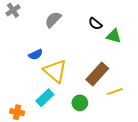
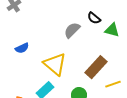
gray semicircle: (53, 20) -> (72, 30), moved
blue semicircle: (36, 55) -> (22, 48), moved

